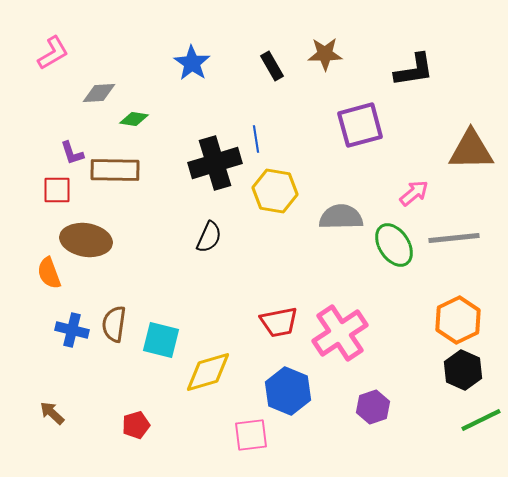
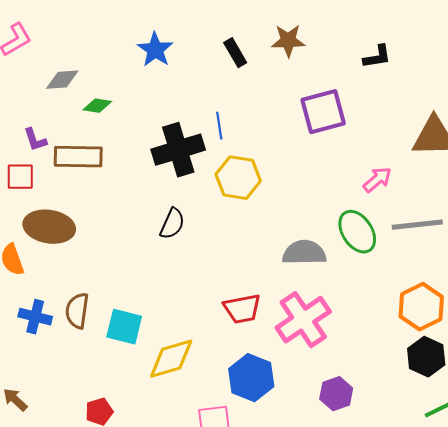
black L-shape: (414, 70) -> (377, 57), size x0.7
gray semicircle: (341, 217) -> (304, 253), moved

